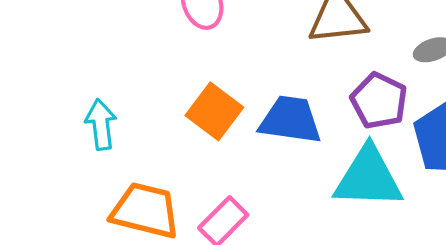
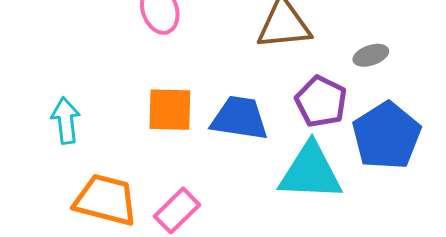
orange square: (214, 111) -> (170, 110), turned -36

